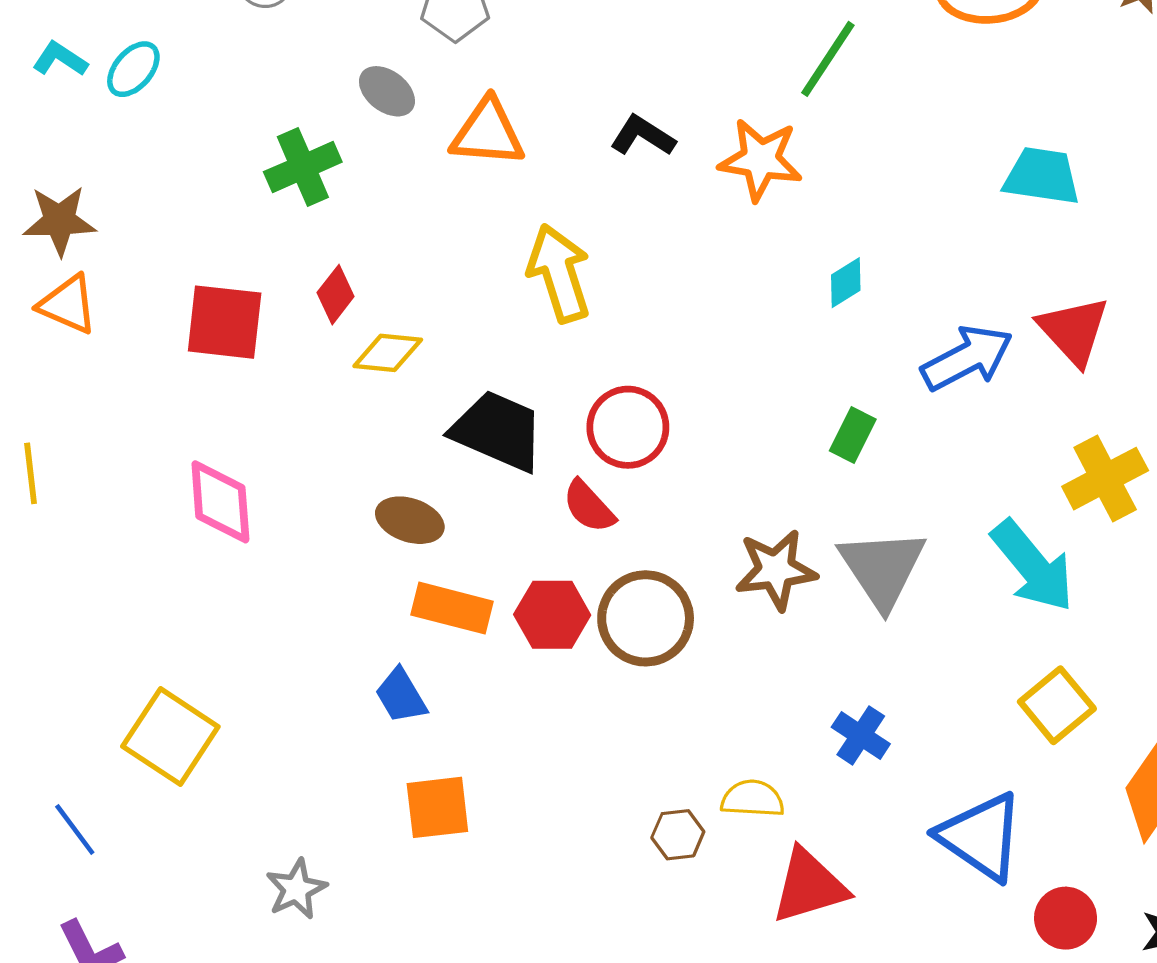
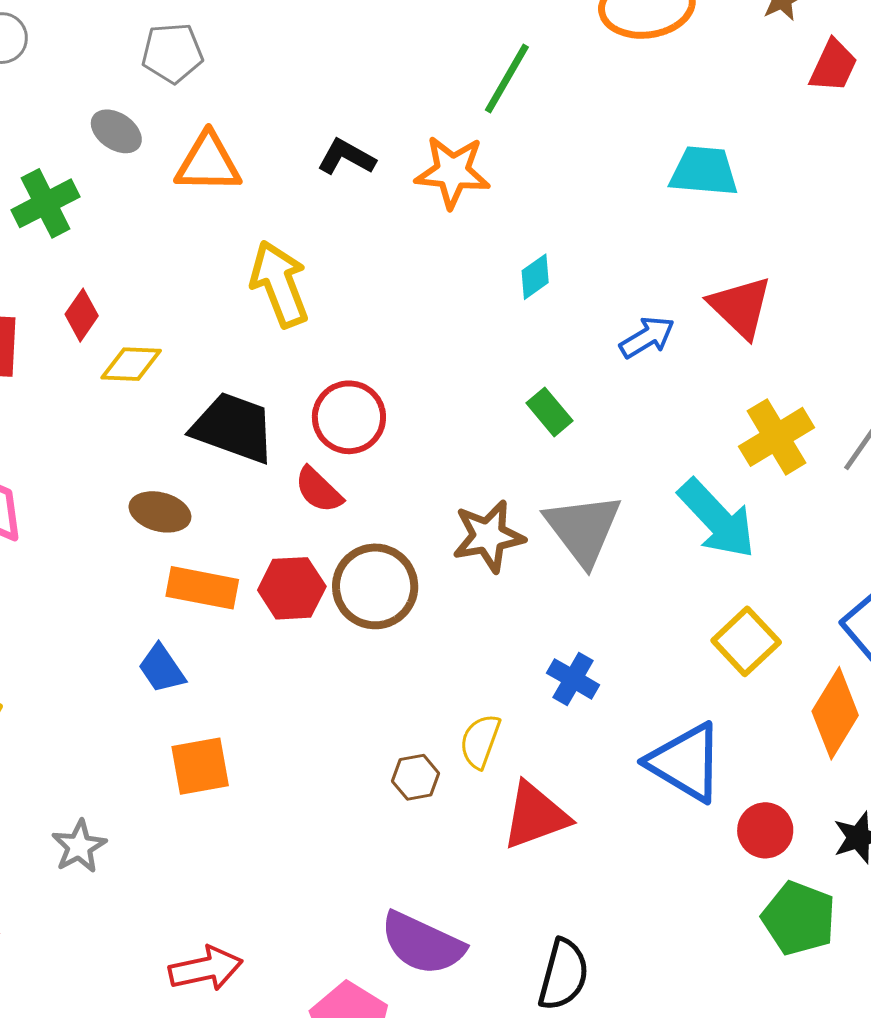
blue arrow: (967, 358) -> (647, 337), size x0.7
green rectangle: (853, 435) -> (550, 412), turned -63
yellow semicircle: (753, 799) -> (480, 741), turned -70

